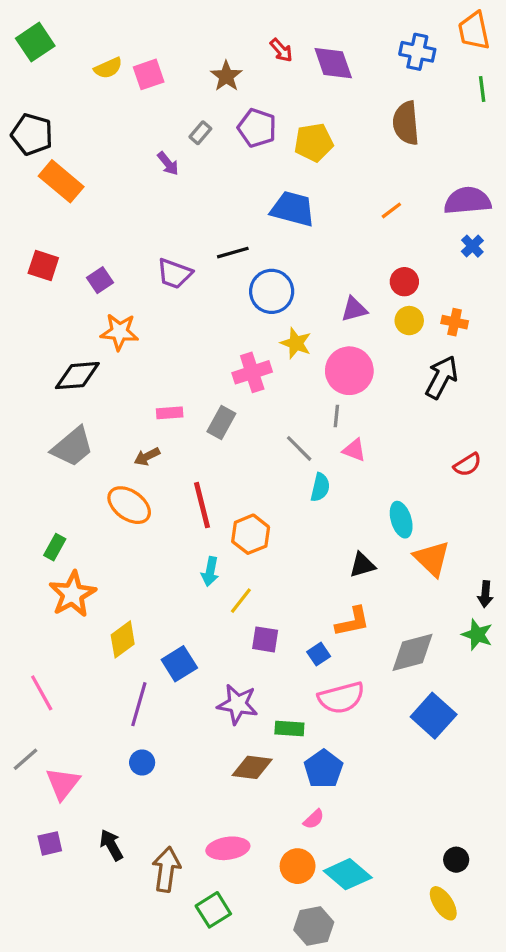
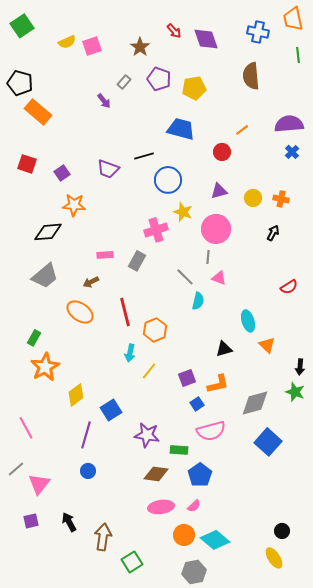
red circle: (404, 282) -> (222, 152), moved
black arrow: (442, 377) -> (273, 233), size x0.6
orange triangle: (432, 559) -> (267, 345), size x0.7
purple square: (265, 639) -> (187, 378), moved, turned -30
pink ellipse: (228, 848) -> (161, 507), moved

